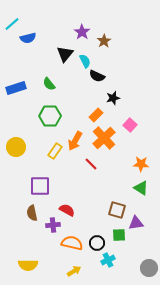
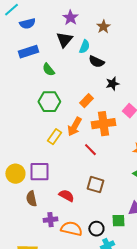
purple star: (82, 32) -> (70, 18), moved
cyan semicircle: (85, 61) -> (84, 47), turned 48
blue rectangle: (16, 88) -> (28, 52), moved
orange rectangle: (96, 115) -> (86, 101), moved
orange cross: (104, 138) -> (103, 124), turned 35
yellow circle: (16, 147) -> (15, 174), moved
brown square: (117, 210) -> (95, 185), moved
purple cross: (53, 225) -> (50, 220), moved

